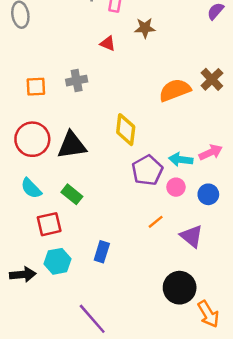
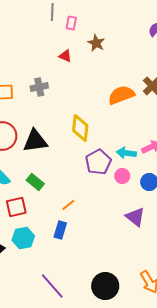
brown star: (145, 28) -> (96, 43), turned 30
orange line: (156, 222) -> (68, 205), moved
black circle: (180, 288) -> (105, 286), moved

